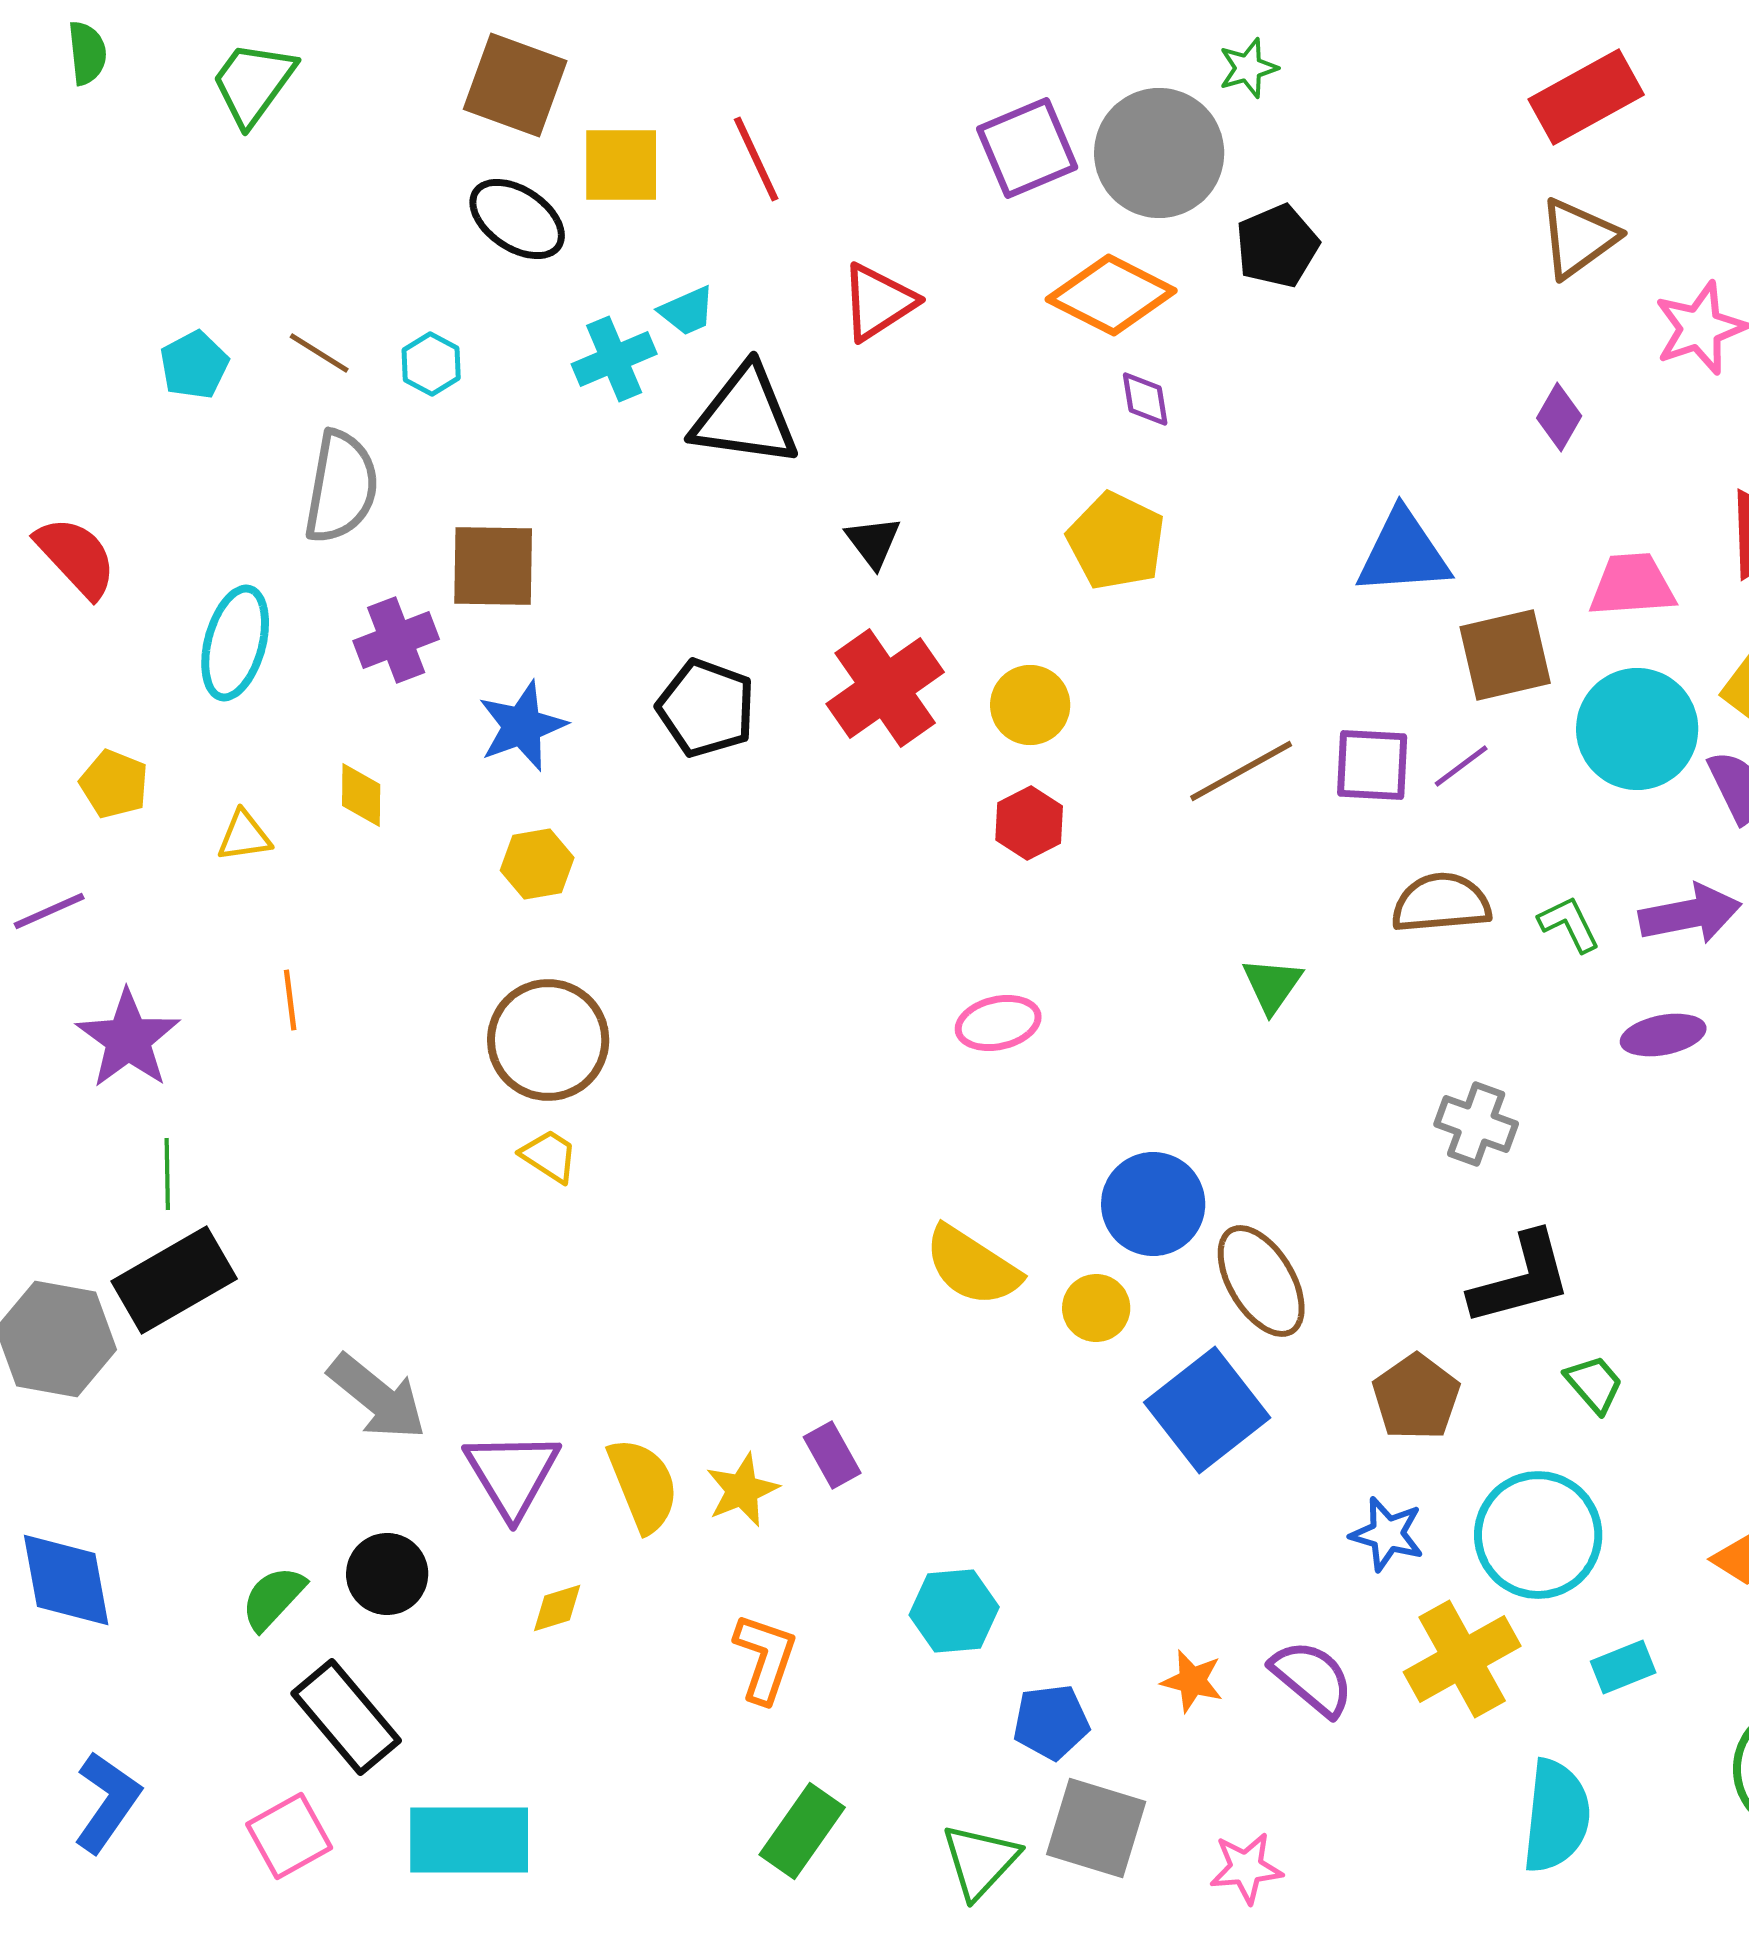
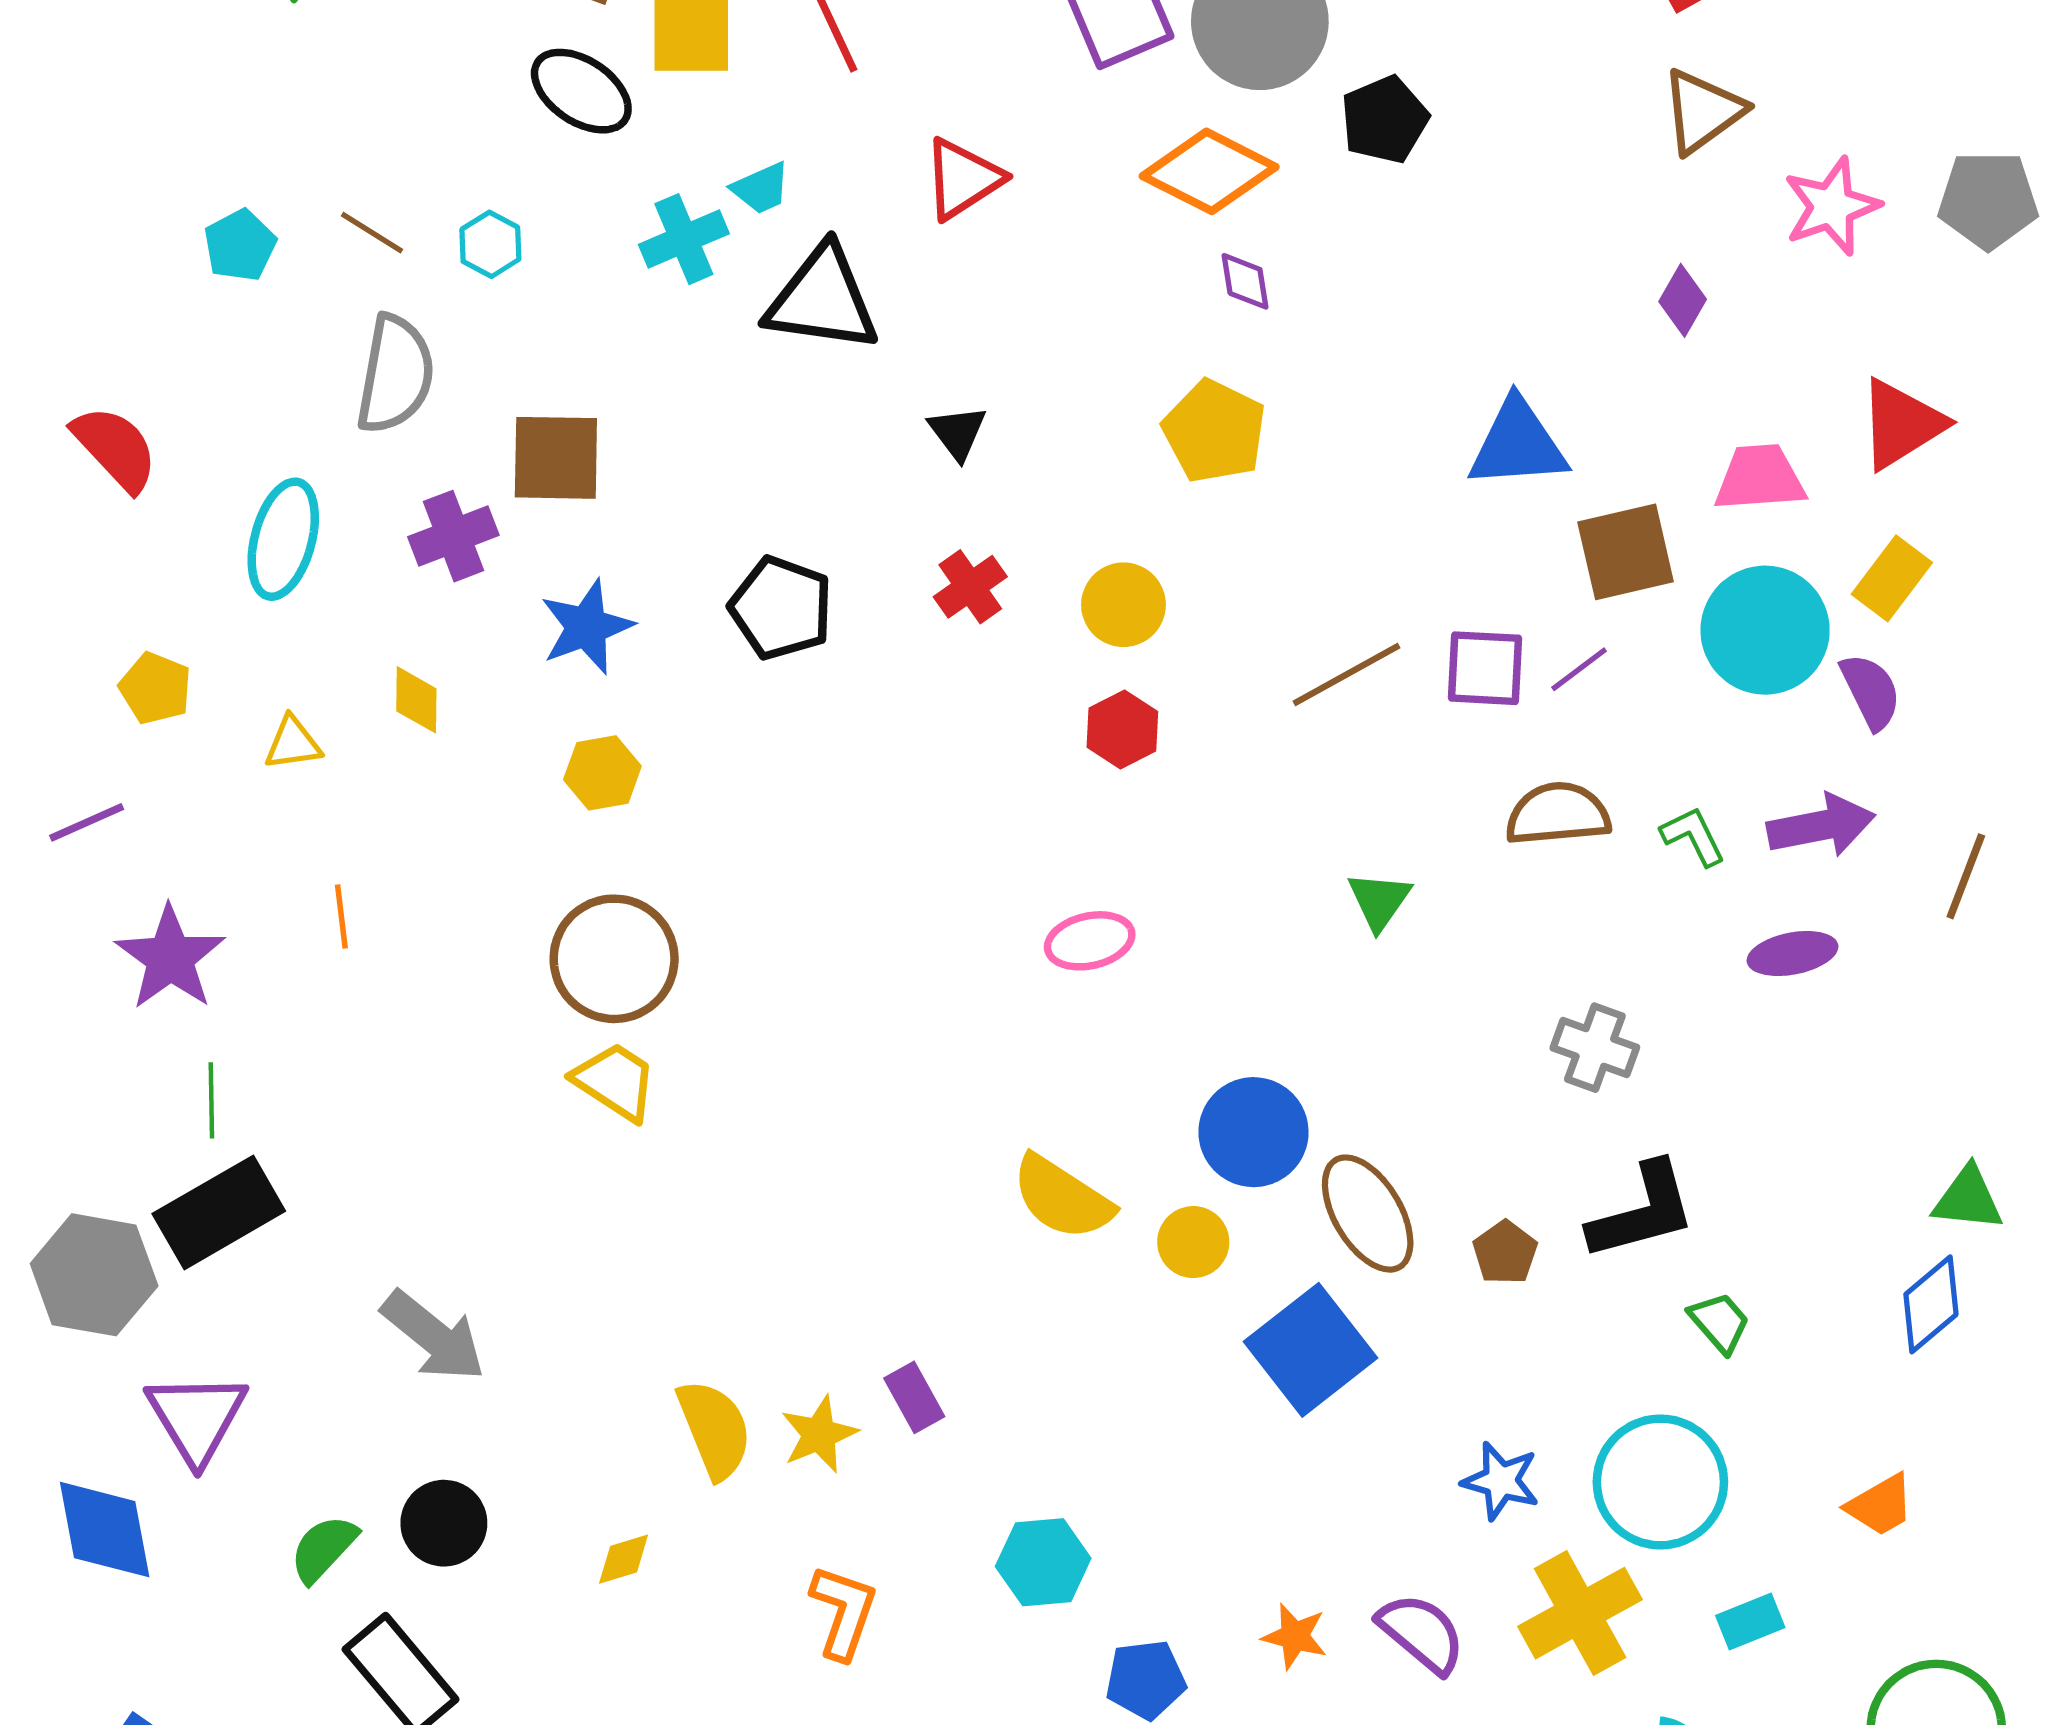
red cross: (885, 688) -> (970, 587), size x0.6
yellow trapezoid: (549, 1156) -> (615, 1081), size x1.4
brown pentagon: (1416, 1397) -> (1505, 1253), moved, size x0.7
purple triangle: (512, 1474) -> (197, 1417), moved

